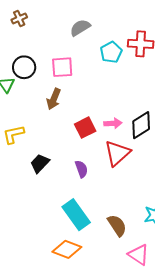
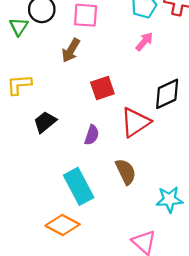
pink arrow: (113, 123) -> (144, 42), moved, turned -54
purple semicircle: (81, 169) -> (92, 135), turned 30
brown semicircle: (117, 225) -> (126, 172), moved

